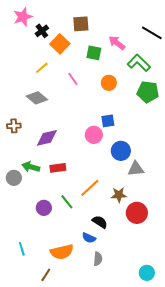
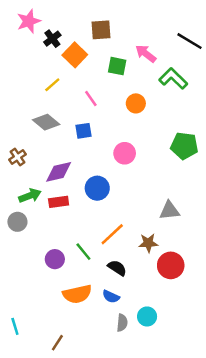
green pentagon: (148, 92) -> (184, 146), moved
blue square: (108, 121) -> (83, 131), moved
brown cross: (14, 126) -> (17, 157), turned -32
pink circle: (94, 135) -> (125, 153), moved
blue circle: (121, 151) -> (97, 188), moved
green arrow: (31, 167) -> (30, 196), moved, turned 144
red rectangle: (58, 168) -> (59, 202), moved
black semicircle: (100, 222) -> (117, 268), moved
cyan line: (22, 249) -> (15, 326), moved
orange semicircle: (62, 252) -> (77, 294), moved
cyan circle: (147, 273) -> (147, 316), moved

